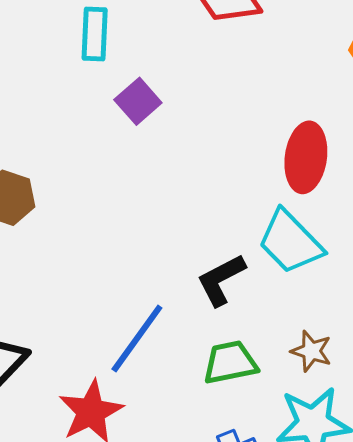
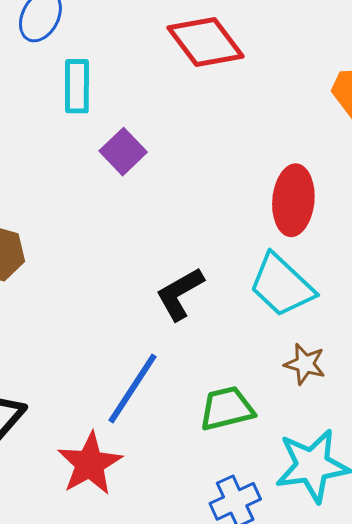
black L-shape: (221, 280) -> (180, 294), moved
brown star: (311, 351) -> (305, 364), moved

